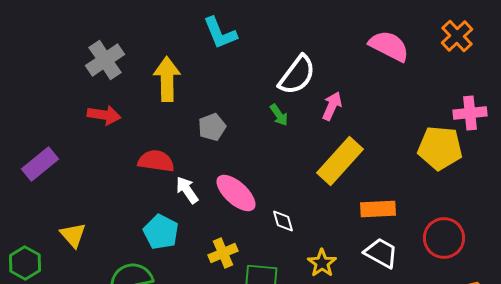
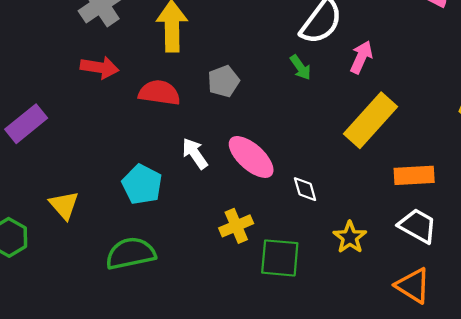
red semicircle: (156, 161) -> (159, 93), moved
cyan pentagon: (161, 232) -> (142, 185), moved

